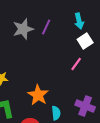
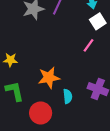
orange star: (38, 95) -> (49, 78), turned 30

